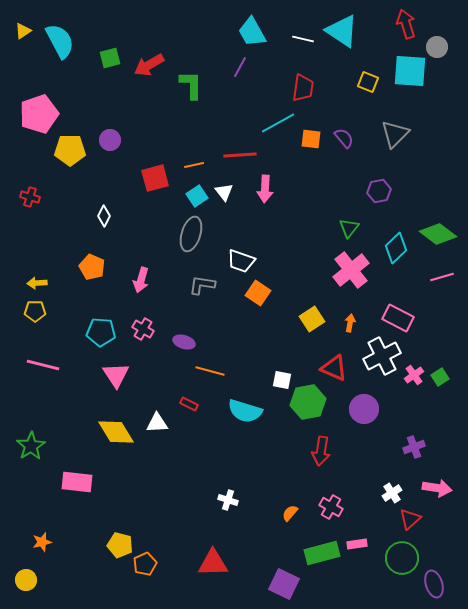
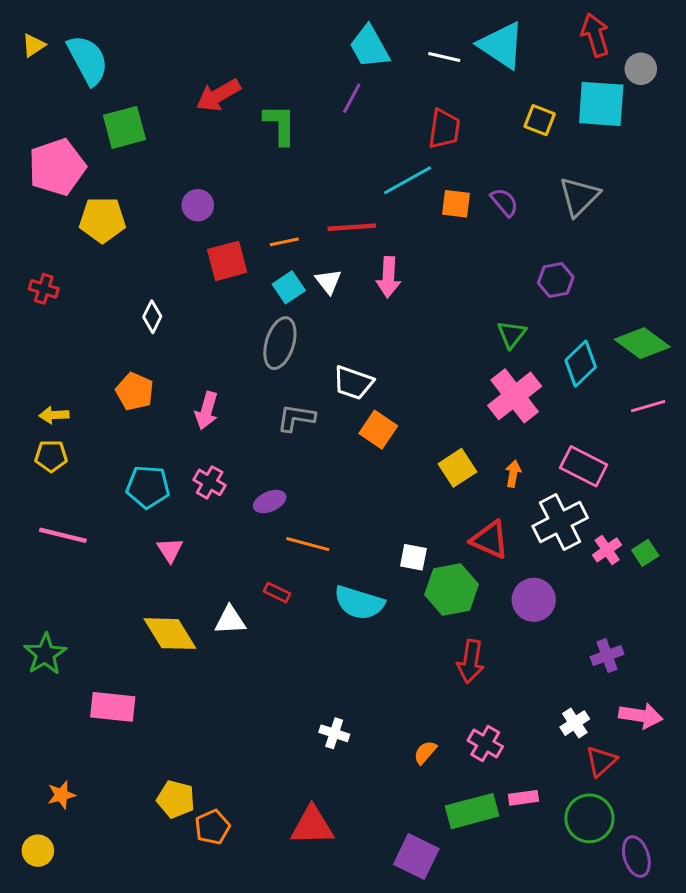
green square: (110, 58) -> (124, 127), moved, size x1.4
purple circle: (110, 140) -> (198, 205), moved
purple ellipse: (184, 342) -> (270, 502), turned -40
pink triangle: (116, 375) -> (170, 550), size x0.7

